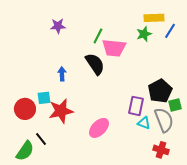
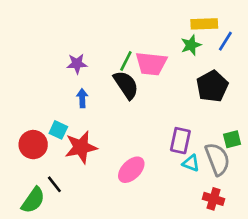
purple star: (58, 26) -> (77, 64), moved
green line: (98, 36) -> (126, 61), moved
black pentagon: (160, 91) -> (212, 86), moved
cyan square: (44, 98) -> (58, 130), turned 32

